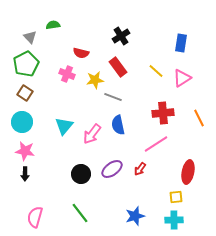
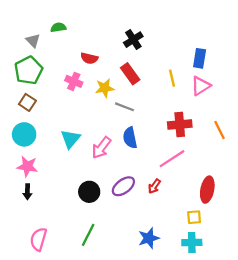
blue rectangle: (181, 43) -> (200, 58), moved
yellow line: (156, 71) -> (172, 78), turned 35
green line: (80, 213) -> (88, 235), turned 65

